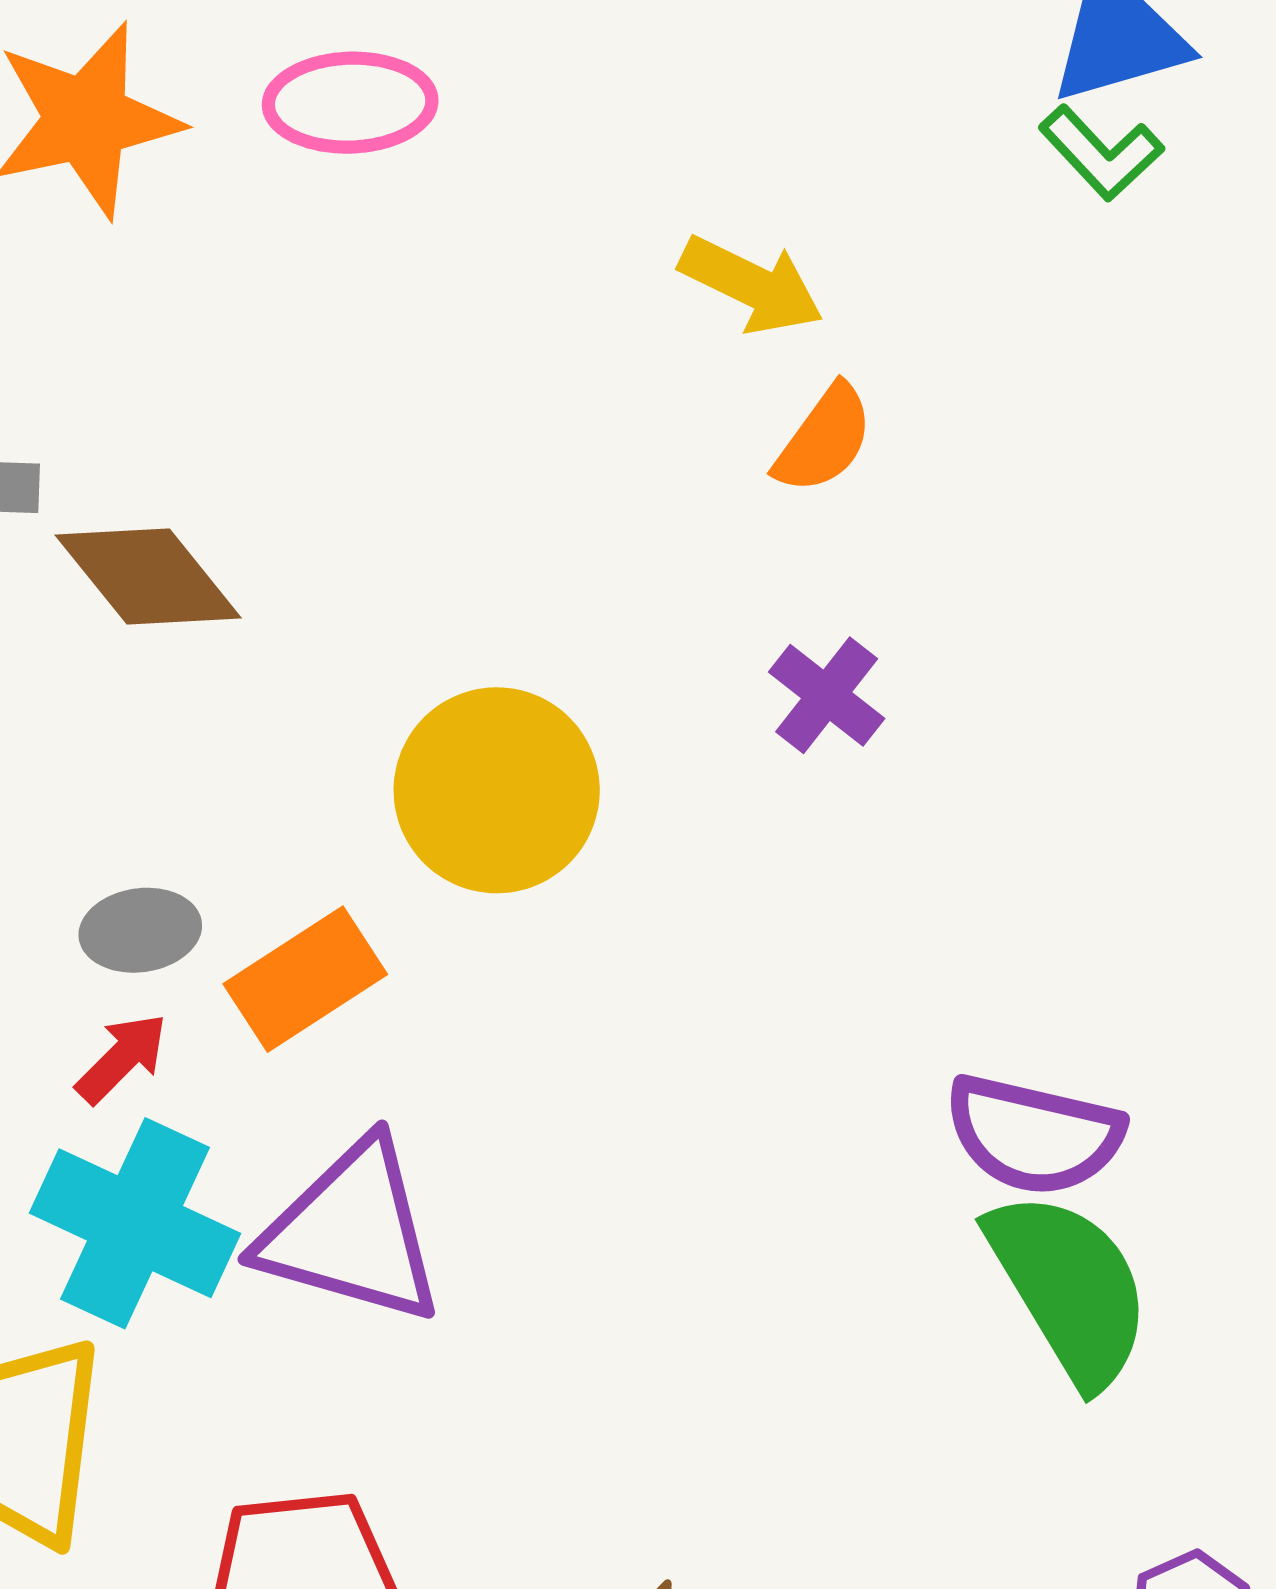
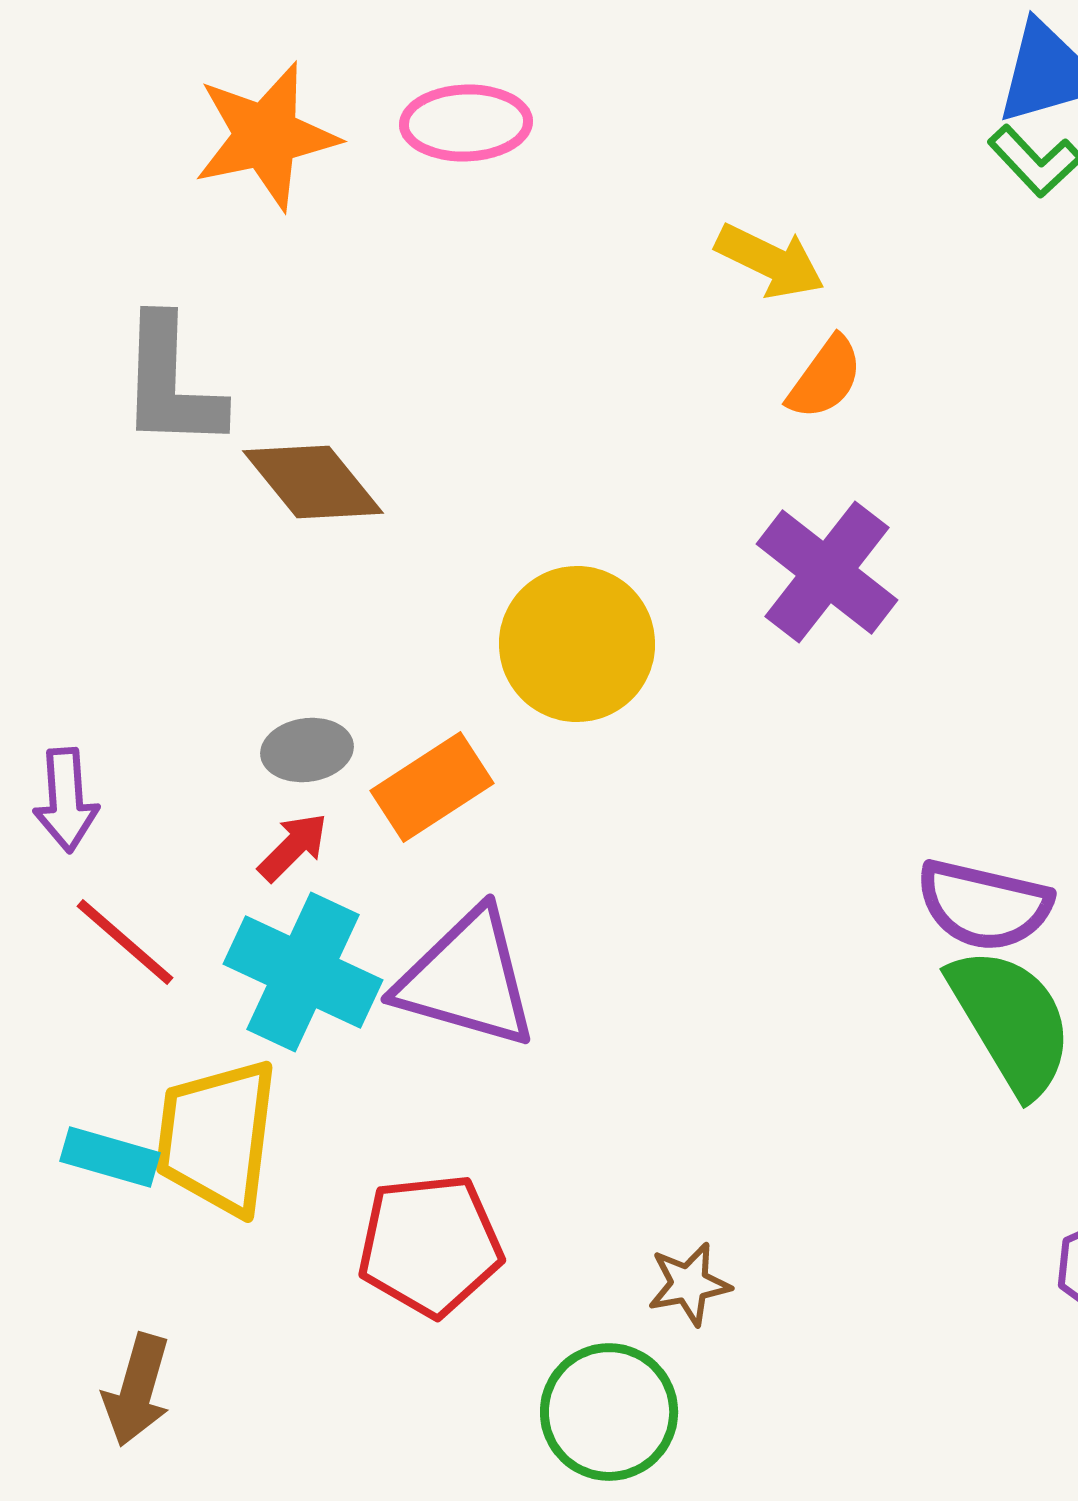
purple cross: (827, 695) -> (827, 572), size x1.6

